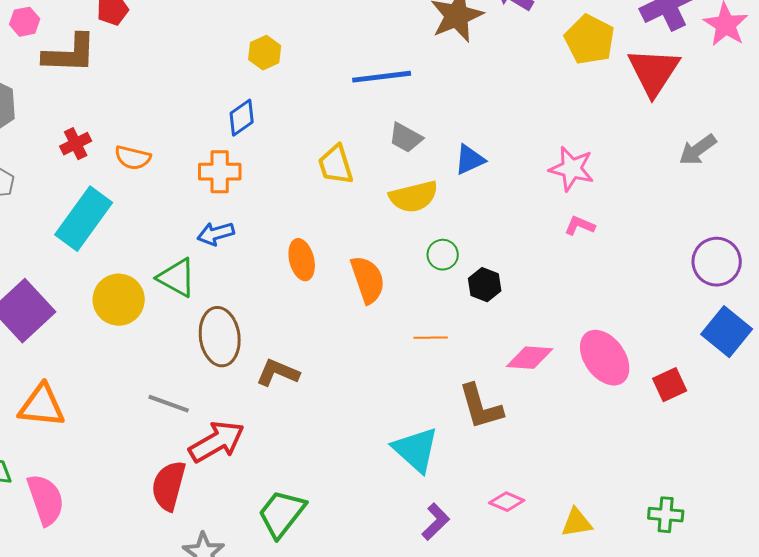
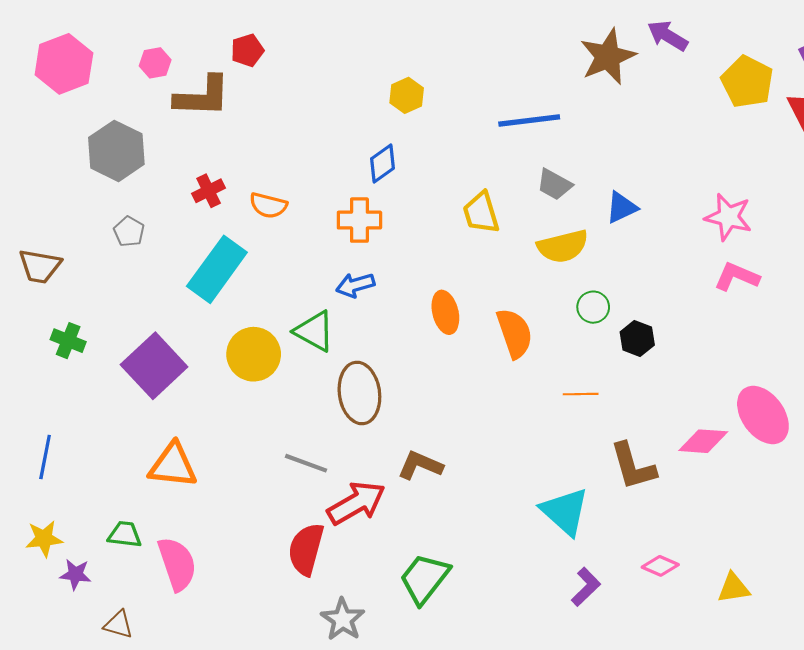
pink L-shape: (580, 226) -> (737, 277), size x1.4
pink diamond: (530, 358) -> (703, 441), moved
brown L-shape: (278, 373) -> (420, 465), moved

